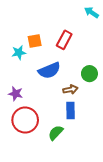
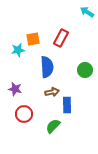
blue semicircle: (49, 70) -> (47, 67), turned -70
brown arrow: (70, 89) -> (52, 92), moved
red circle: (25, 120) -> (24, 114), size x0.7

